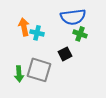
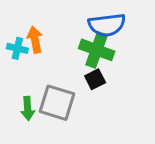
cyan cross: (37, 33) -> (17, 48), moved
green cross: (80, 34) -> (97, 50), moved, size x1.6

